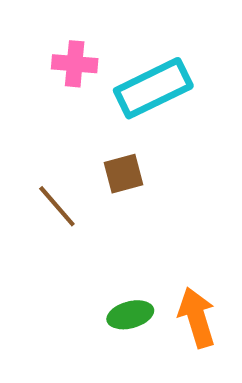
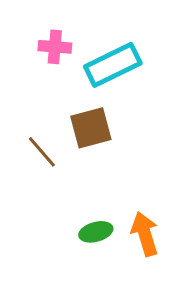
brown square: (123, 174) -> (91, 128), size x1.4

